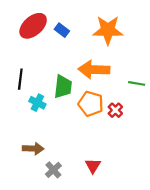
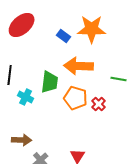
blue rectangle: (62, 30) -> (64, 36), moved

